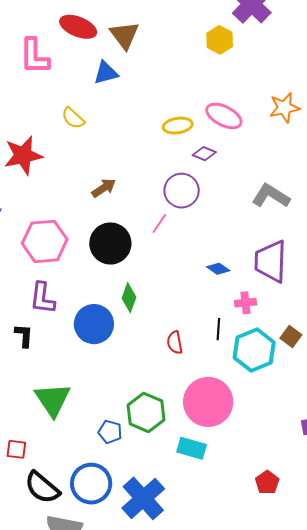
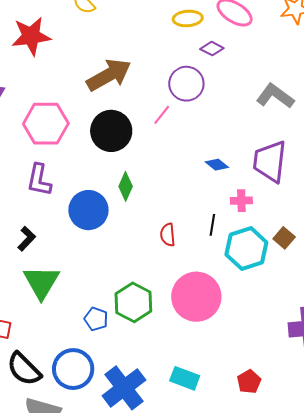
brown arrow: (104, 188) -> (109, 75), size x1.8
black L-shape: (24, 336) -> (27, 239), moved, turned 35
cyan rectangle: (192, 448) -> (185, 378), moved

